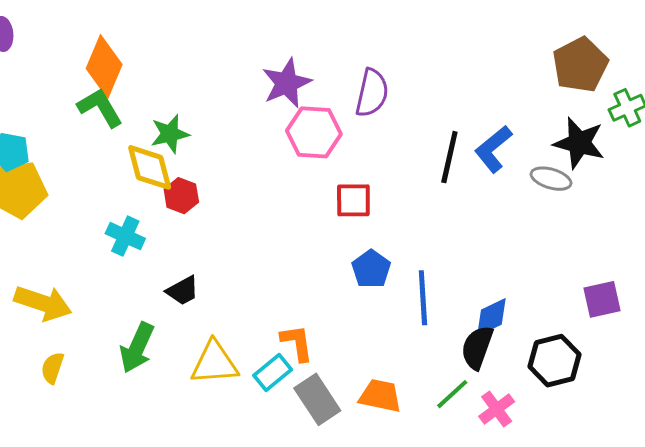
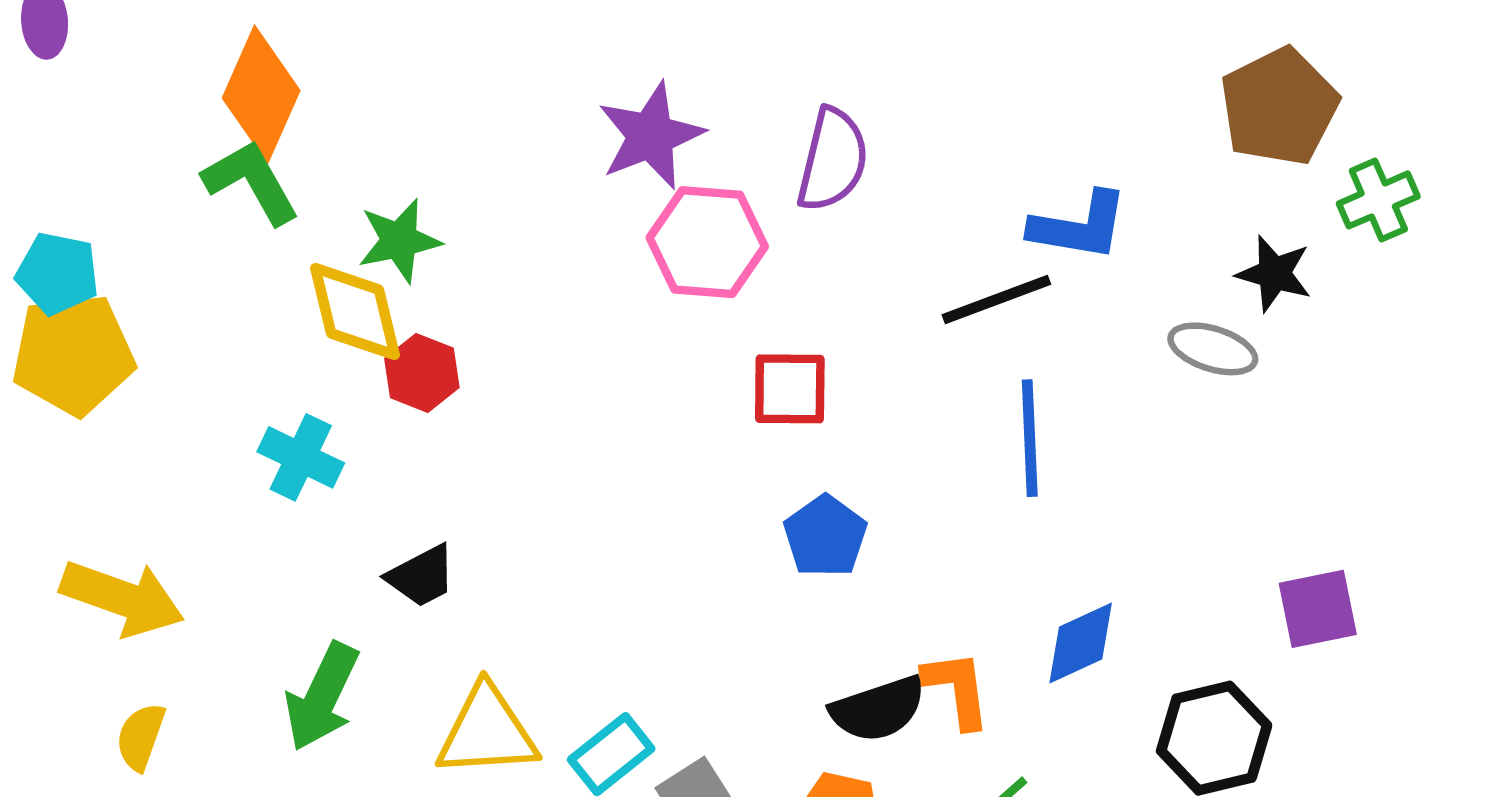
black star: (579, 143) -> (1274, 274), size x0.7
blue L-shape: (493, 149) -> (1079, 226), moved, turned -132
black line: (449, 157) -> (996, 299), turned 56
blue line: (423, 298) -> (1030, 438), moved
orange L-shape: (297, 343) -> (957, 689), moved
black semicircle: (477, 347) -> (878, 709), moved, turned -129

